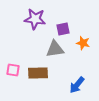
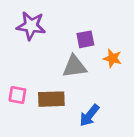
purple star: (35, 19) -> (31, 26), moved
blue arrow: (77, 85) -> (89, 115), moved

